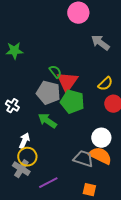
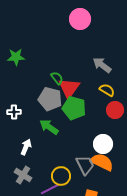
gray arrow: (100, 43) -> (102, 65), moved
yellow semicircle: (105, 84) -> (107, 90), turned -105
white cross: (12, 106) -> (14, 112), turned -32
yellow circle: (27, 157) -> (61, 176), moved
gray trapezoid: (83, 159) -> (85, 165), turned 45

